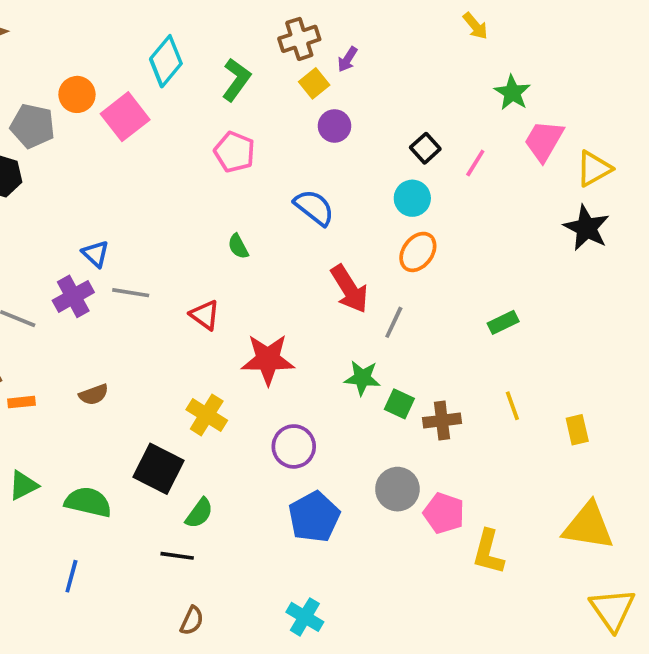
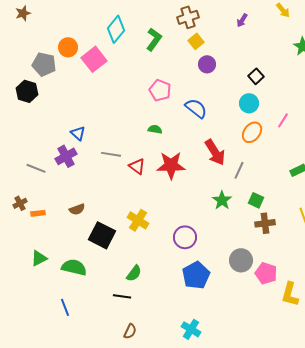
purple arrow: (347, 59) -> (242, 20), moved
pink pentagon: (234, 152) -> (160, 90), moved
pink line: (475, 163) -> (283, 120), moved
green semicircle: (238, 246) -> (155, 129), turned 128
gray line: (131, 293) -> (111, 154), moved
red star: (268, 359) -> (171, 165), moved
green star: (362, 378) -> (222, 200), turned 30
green square: (399, 404) -> (256, 200), moved
black square: (159, 469) -> (102, 235), moved
blue line: (71, 576) -> (65, 307), turned -36

